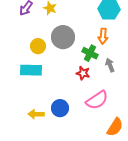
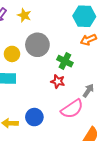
orange arrow: (103, 36) -> (88, 40), moved, turned 63
gray arrow: (110, 65) -> (88, 91), moved, turned 56

